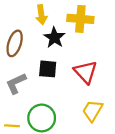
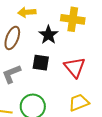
yellow arrow: (41, 15) -> (27, 12), moved, turned 90
yellow trapezoid: (92, 111) -> (79, 103), turned 35

